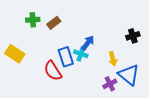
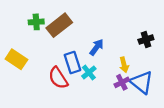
brown rectangle: (54, 23) -> (59, 25), size x1.6
cyan cross: (81, 54) -> (89, 72), moved, turned 32
purple cross: (110, 84) -> (122, 82), moved

